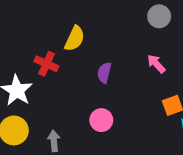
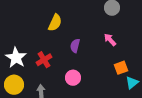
red cross: (46, 64) -> (44, 60), moved, turned 35

